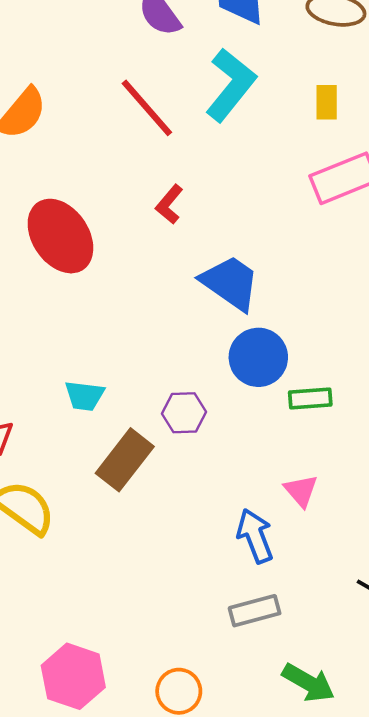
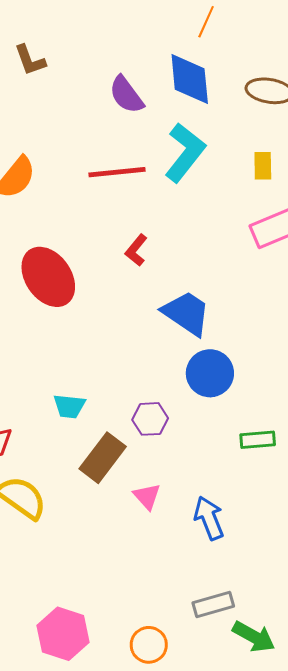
red line: (147, 108) -> (117, 172), turned -54
green rectangle: (310, 399) -> (258, 440), moved
pink triangle: (301, 491) -> (147, 496), moved
gray rectangle: (255, 611) -> (213, 604), moved

